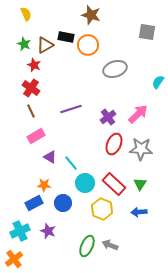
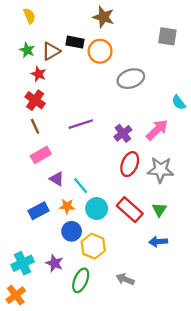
cyan semicircle: (158, 82) -> (179, 102), moved, turned -72
orange star: (44, 185) -> (67, 206), moved
blue rectangle: (34, 203) -> (39, 211), moved
yellow hexagon: (102, 209) -> (93, 246), moved
green ellipse: (87, 246) -> (81, 280), moved

